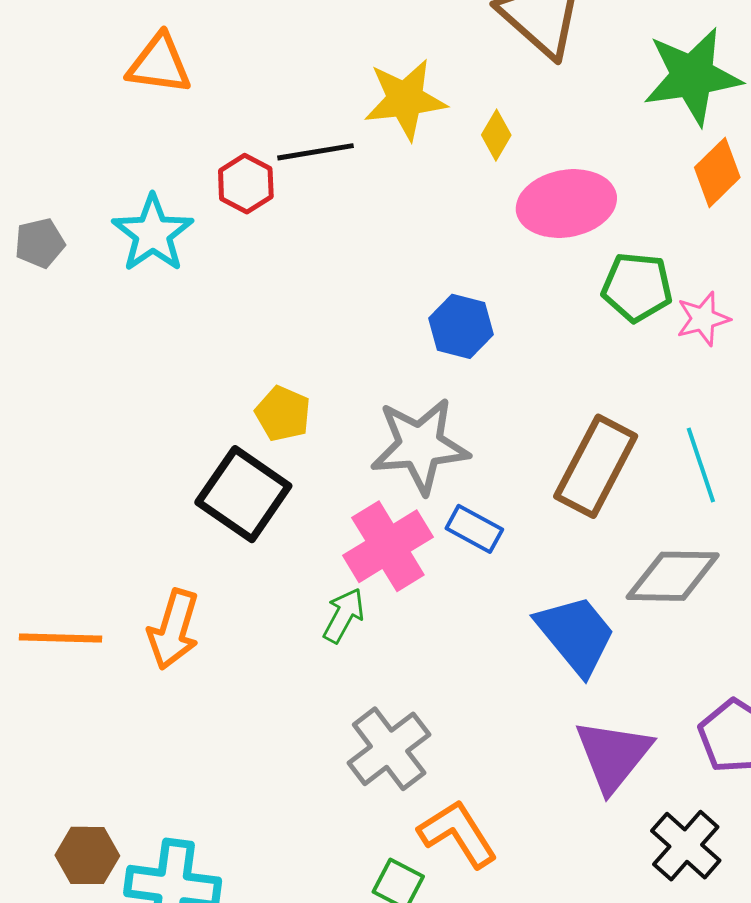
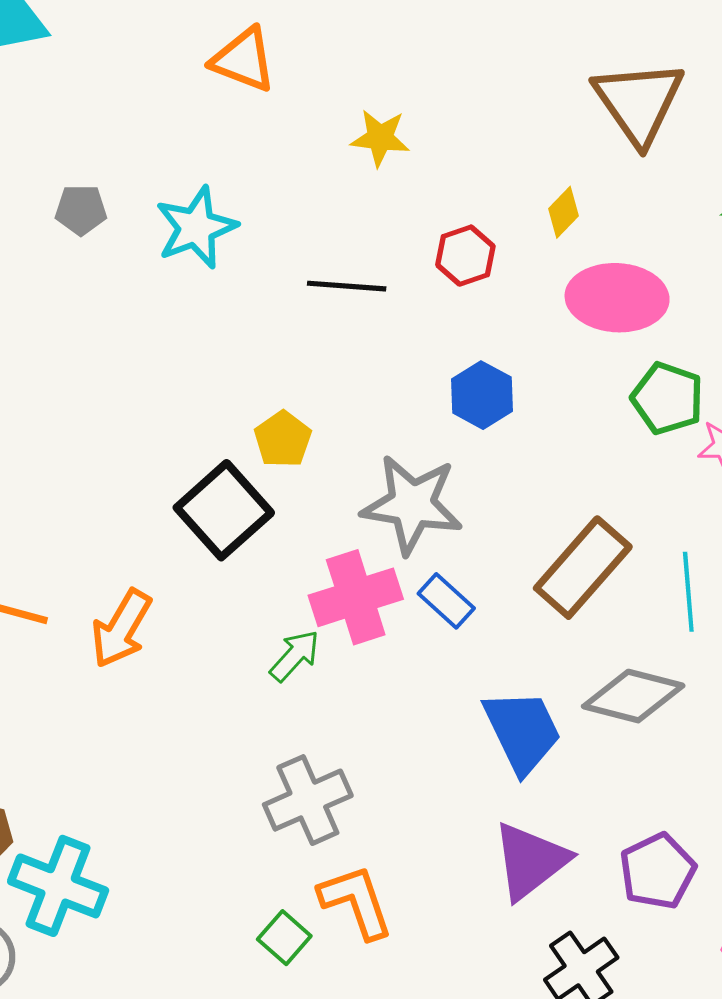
yellow star: (405, 99) -> (380, 138), moved, size x0.7
black line: (316, 152) -> (347, 286), moved
red hexagon: (246, 184) -> (465, 256), moved

